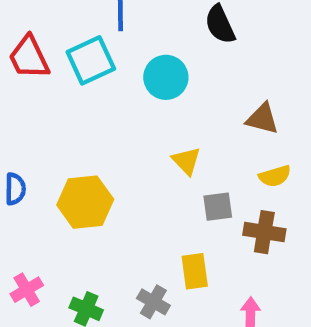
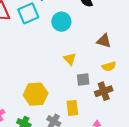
yellow hexagon: (85, 202) -> (36, 94), moved
brown cross: (264, 232) -> (104, 91), turned -30

